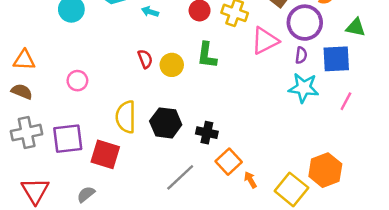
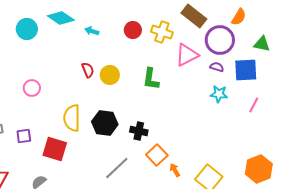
green L-shape: (207, 55) -> (151, 79), moved
purple semicircle: (301, 55) -> (217, 67), turned -80
cyan star: (304, 88) -> (219, 94), size x0.7
purple square: (68, 139) -> (24, 136), size x0.6
orange hexagon: (325, 170) -> (259, 169), moved

